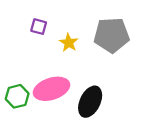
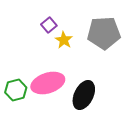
purple square: (39, 27) -> (49, 25), moved, turned 35

